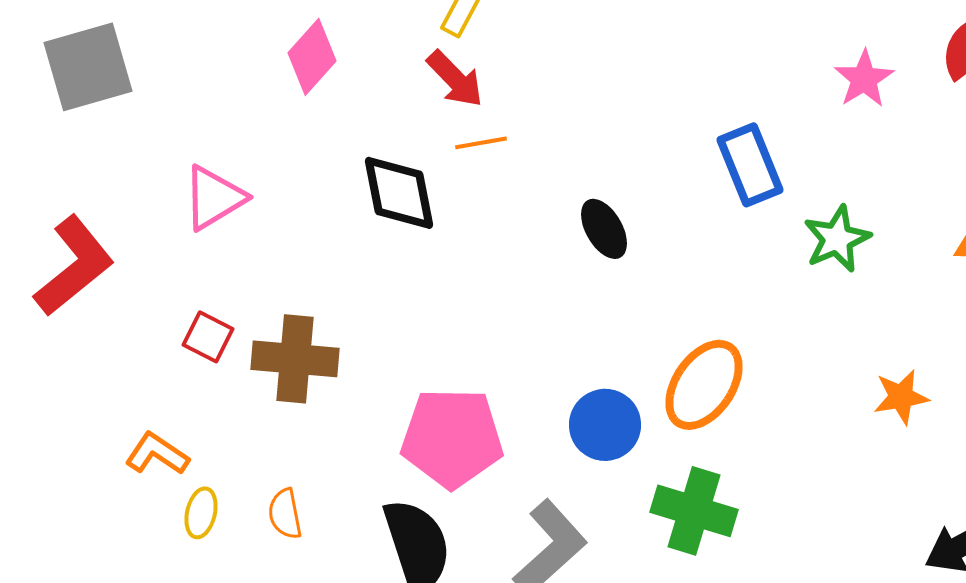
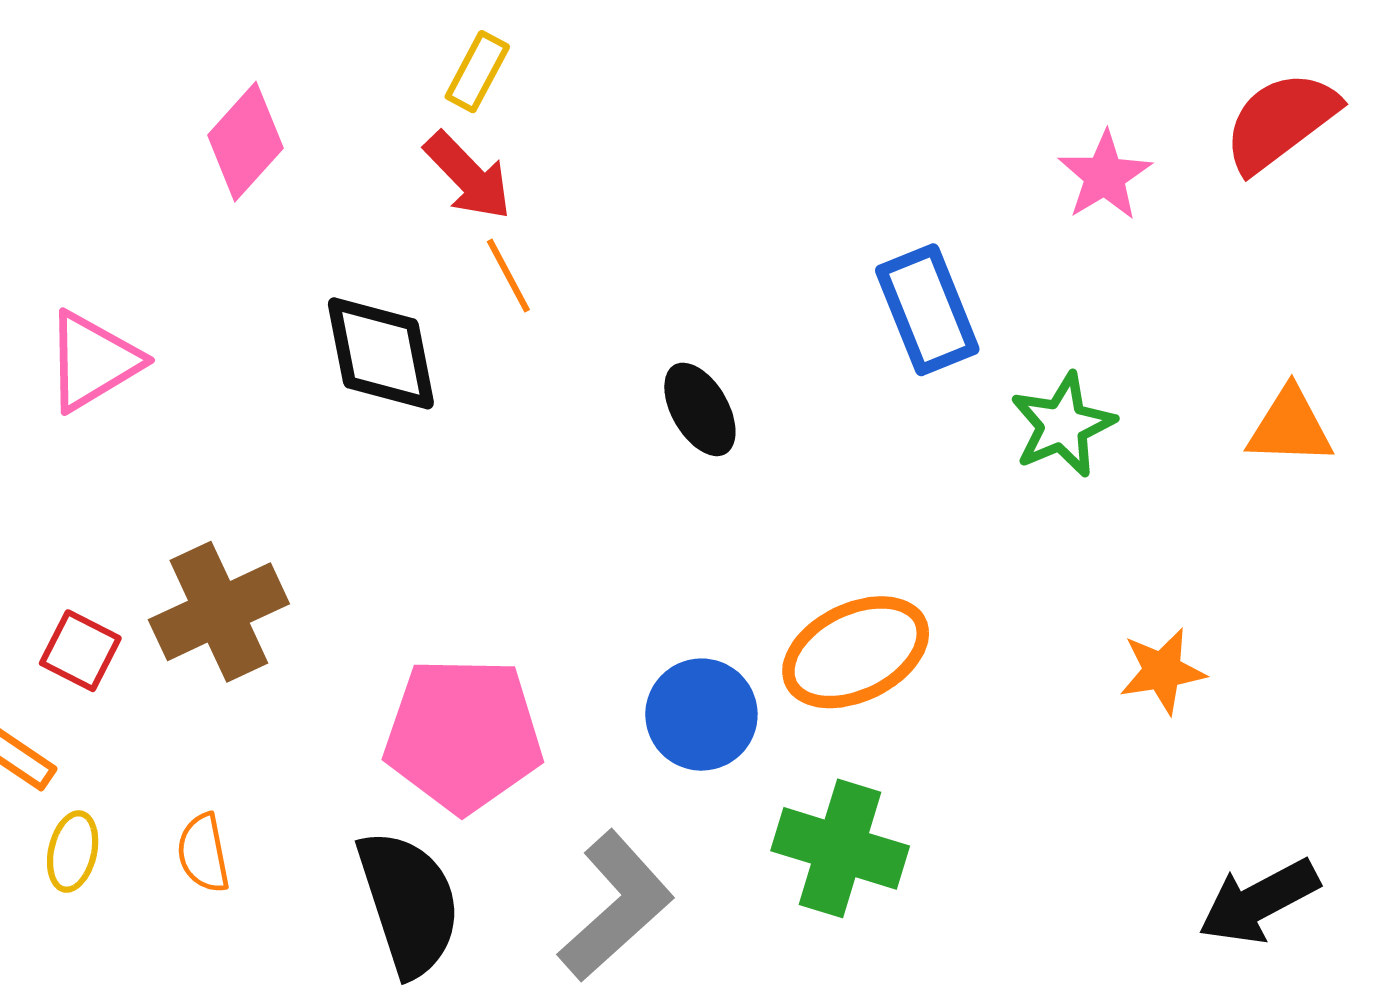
orange line: (481, 143) -> (508, 276), turned 72
red square: (208, 337) -> (80, 651), moved
brown cross: (295, 359) -> (219, 612), turned -30
orange ellipse: (704, 385) -> (856, 652), turned 30

